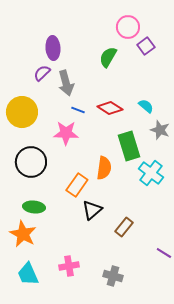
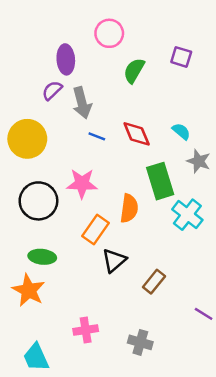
pink circle: (128, 27) -> (109, 33), moved
purple square: (146, 46) -> (181, 57), turned -36
red diamond: (110, 108) -> (137, 134), turned 35
pink star: (66, 133) -> (82, 184), moved
cyan trapezoid: (28, 274) -> (36, 357), moved

